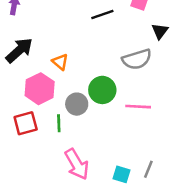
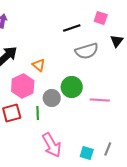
gray semicircle: (137, 59) -> (87, 51), moved

